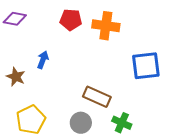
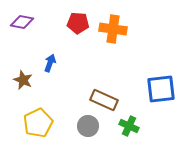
blue square: (146, 66) -> (161, 89), moved

